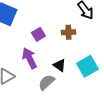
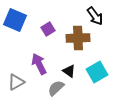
brown cross: (68, 32) -> (78, 38), size x1.6
purple square: (38, 34) -> (48, 29), moved

